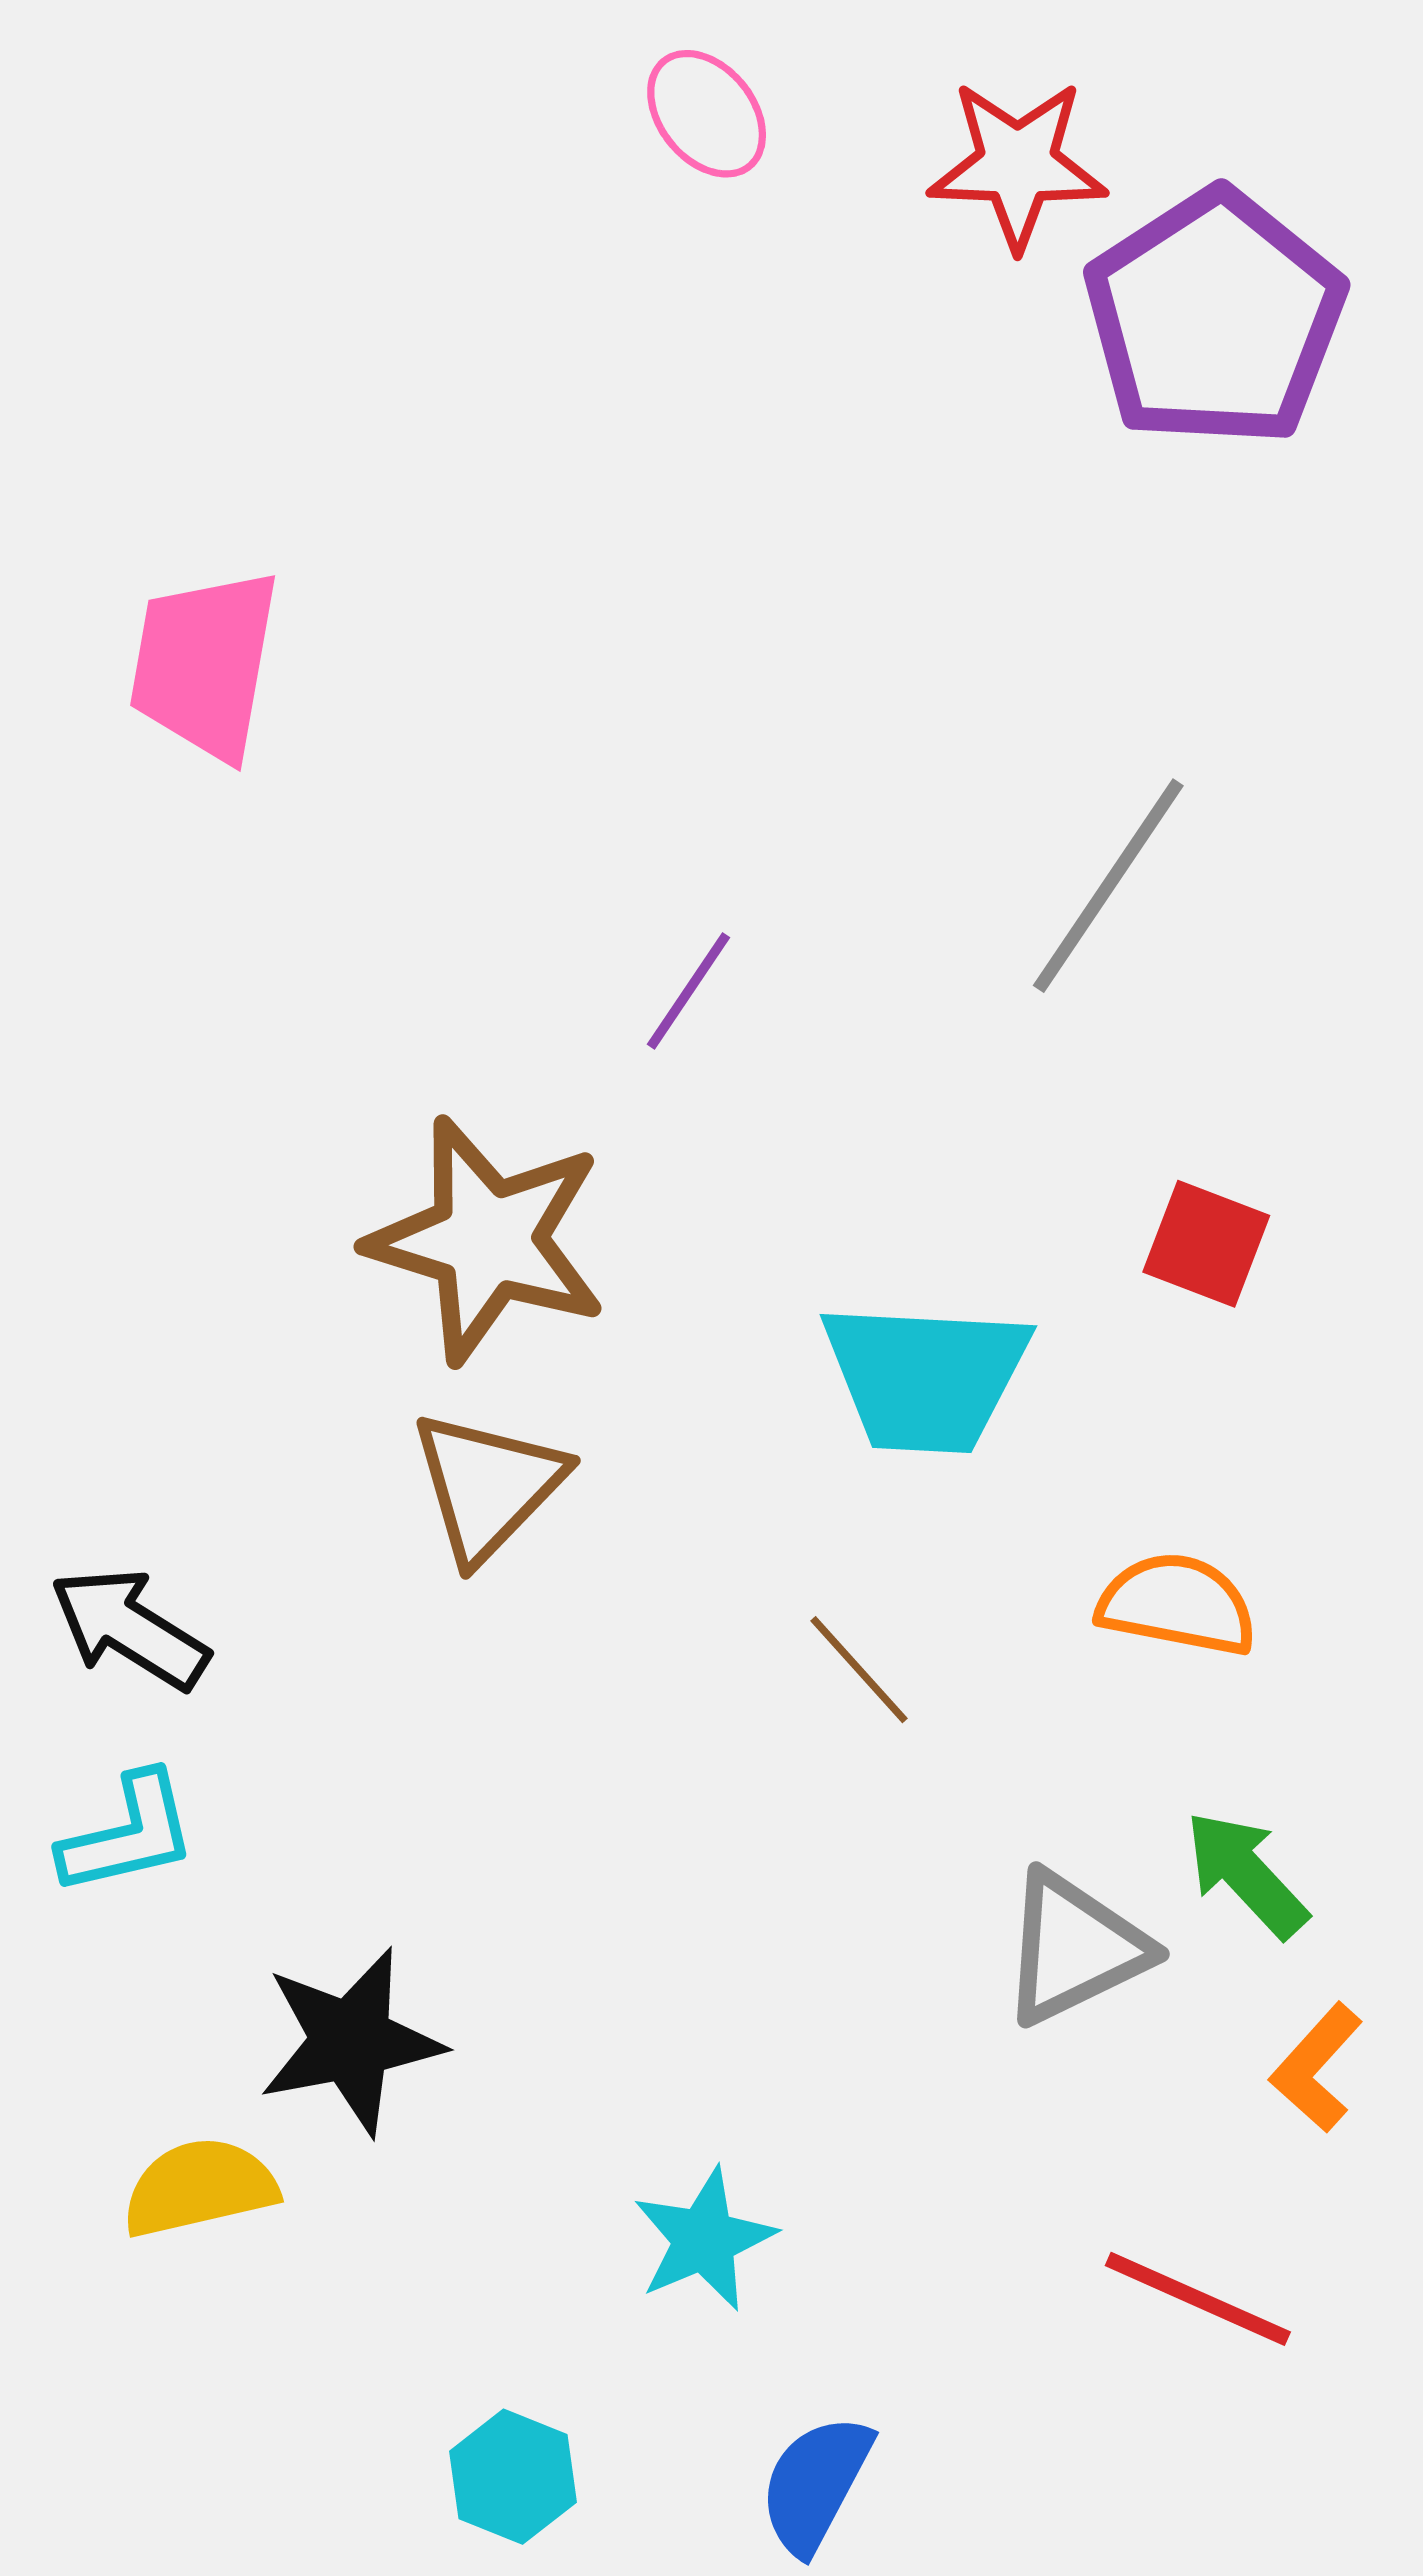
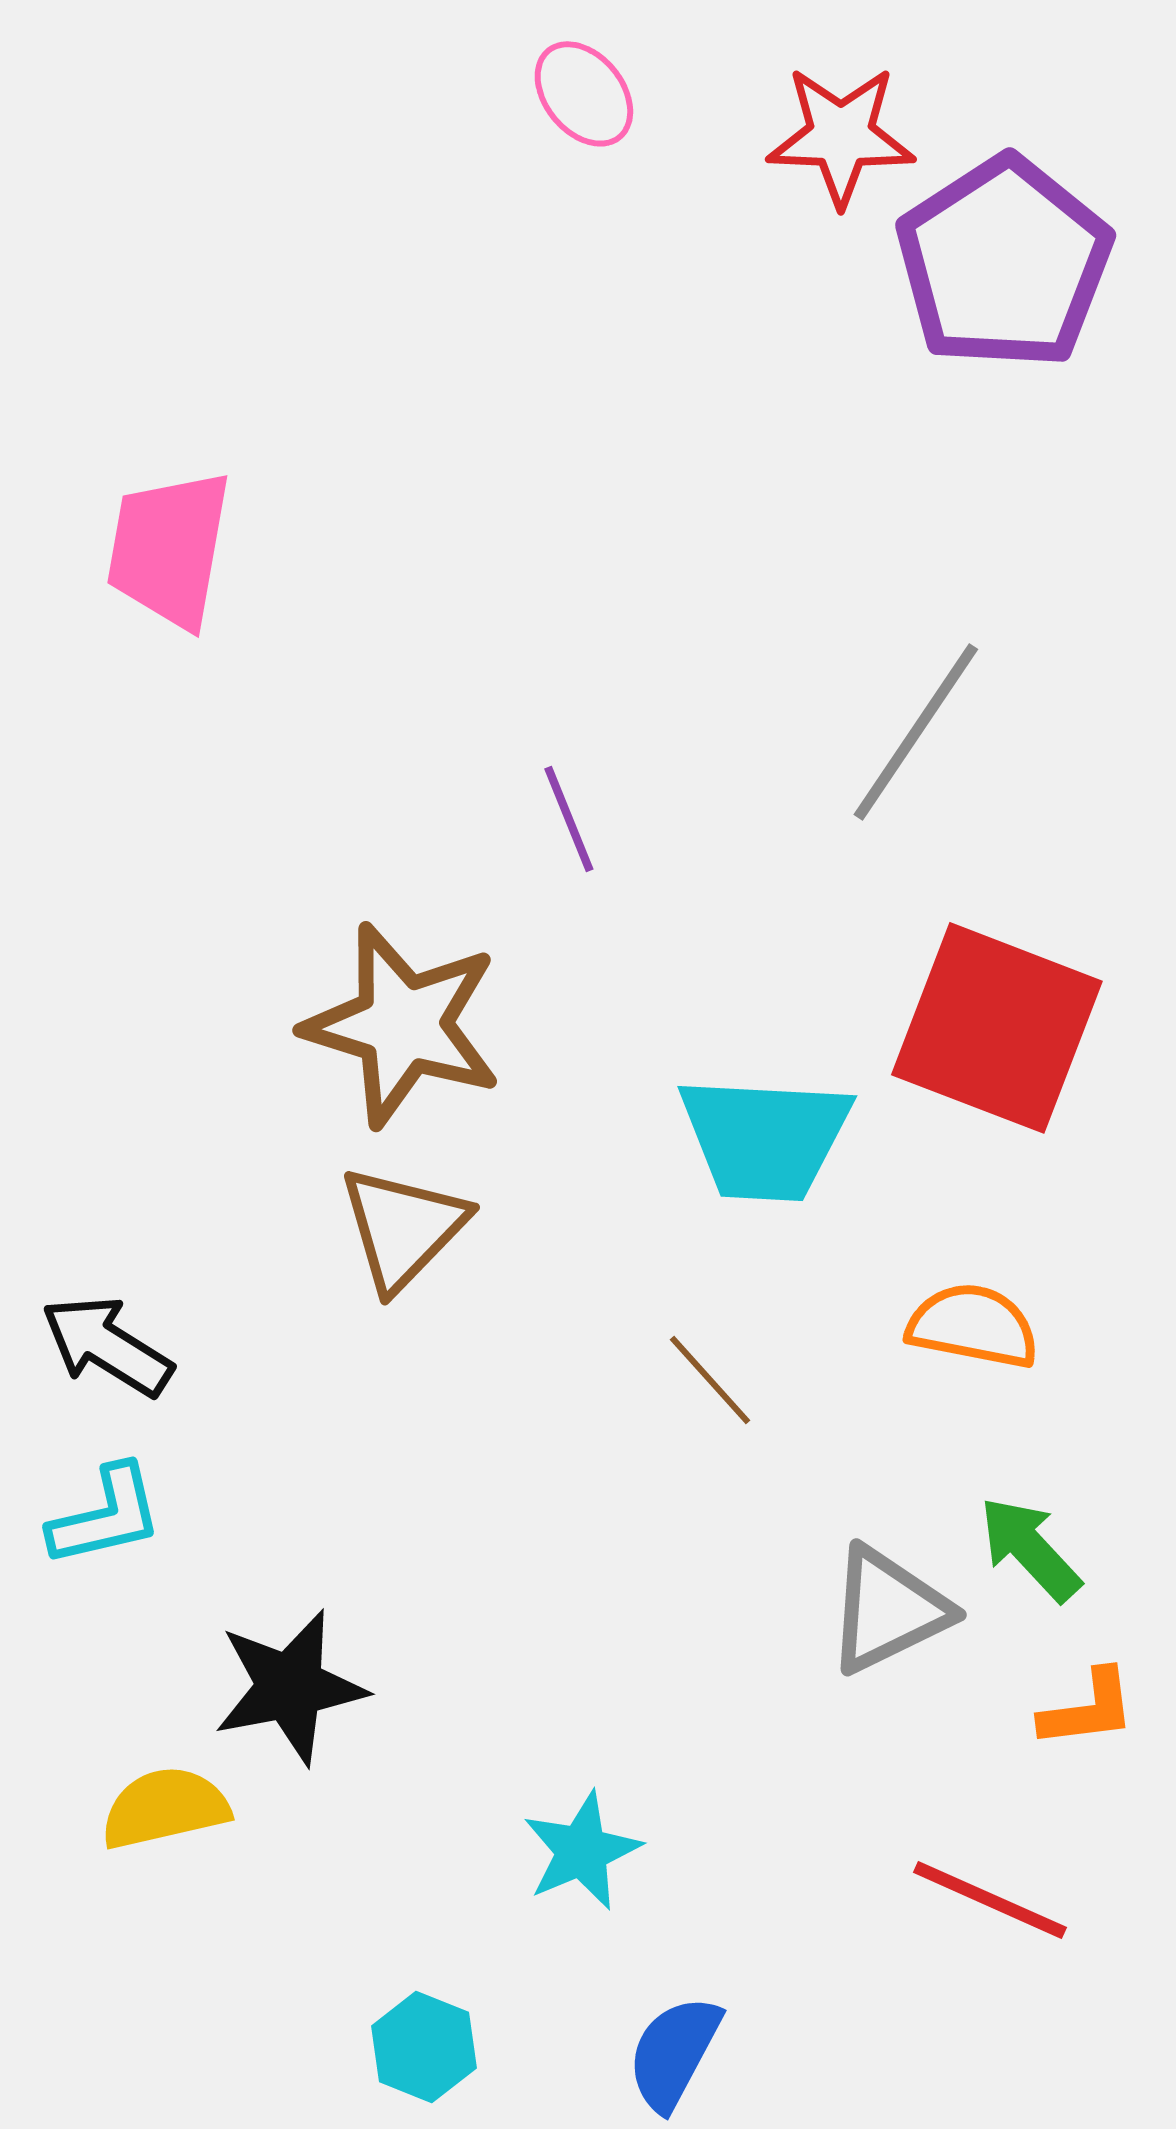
purple line: (688, 991) -> (569, 819), turned -56
red square: (1206, 1244) -> (997, 1028), size x2.0
orange L-shape: (1316, 2068) -> (1088, 1709), turned -139

